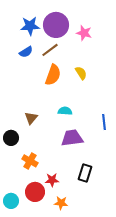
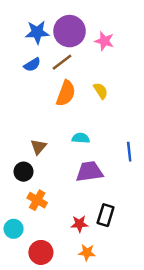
black circle: (11, 138) -> (24, 172), moved
red star: (52, 180) -> (79, 224), moved
red circle: (35, 192) -> (41, 252), moved
cyan circle: (11, 201) -> (14, 229), moved
orange star: (61, 203) -> (87, 252), moved

